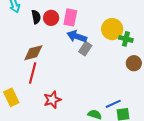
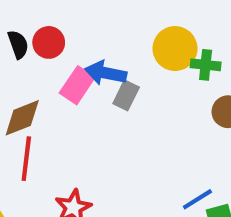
pink rectangle: (70, 17) -> (77, 85), moved, turned 30

